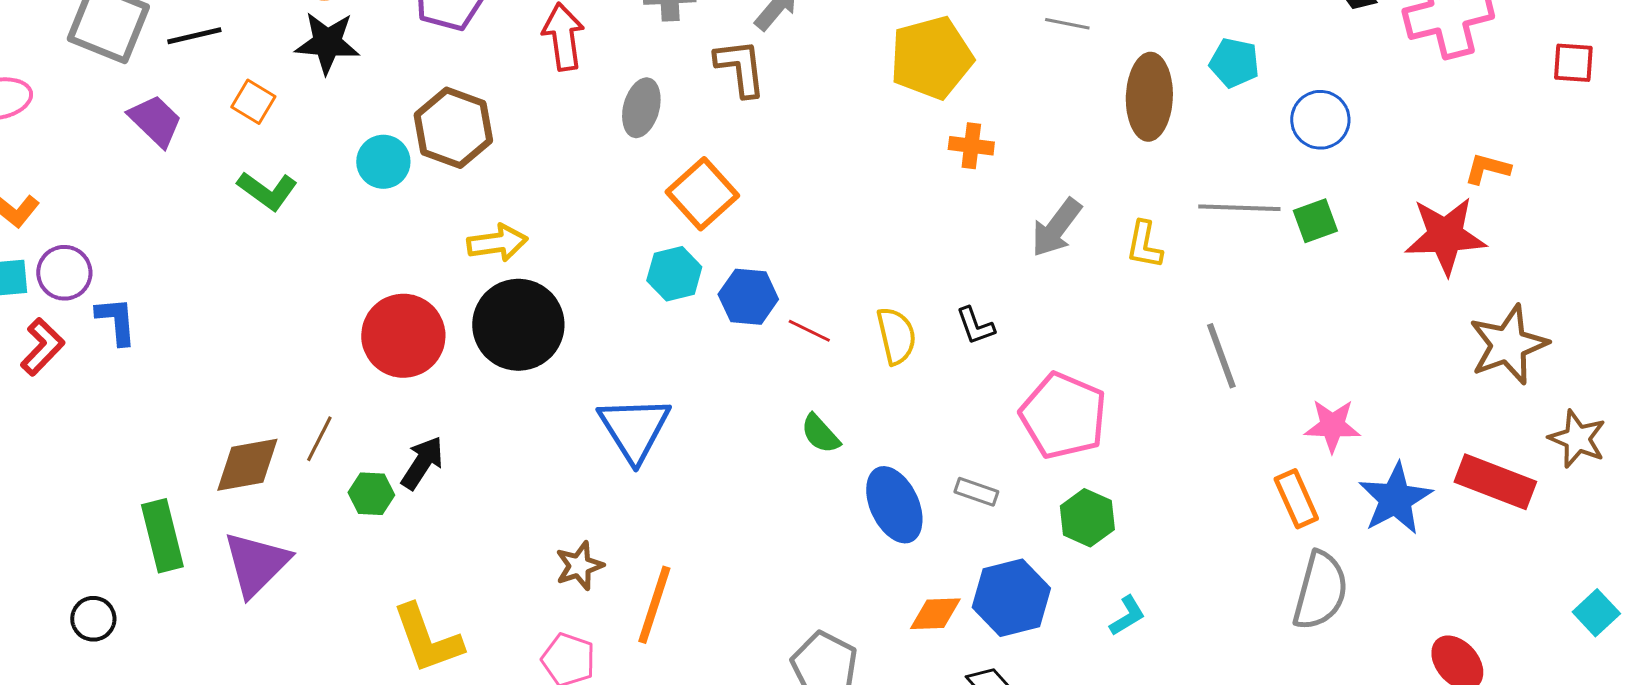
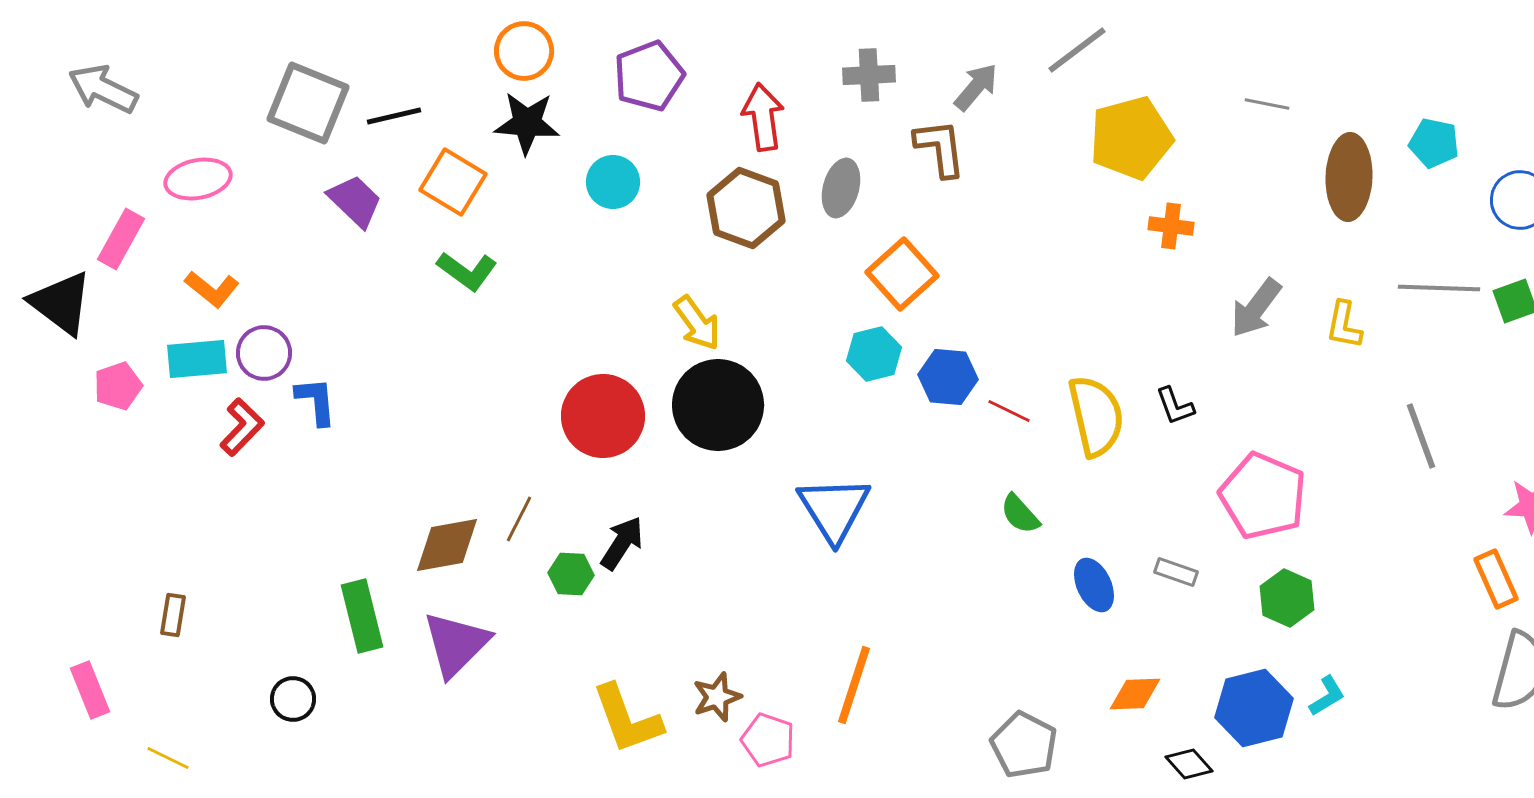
orange square: (253, 102) -> (453, 182), size x1.5
brown hexagon: (453, 128) -> (746, 208), moved
cyan circle: (383, 162) -> (613, 182), moved
yellow arrow: (497, 243) -> (697, 323), turned 62
yellow semicircle: (896, 336) -> (1096, 416), size x1.4
blue ellipse: (894, 505) -> (1094, 585), size x0.7
brown star: (579, 566) -> (717, 697), moved
blue hexagon: (1011, 598) -> (1254, 708), moved

